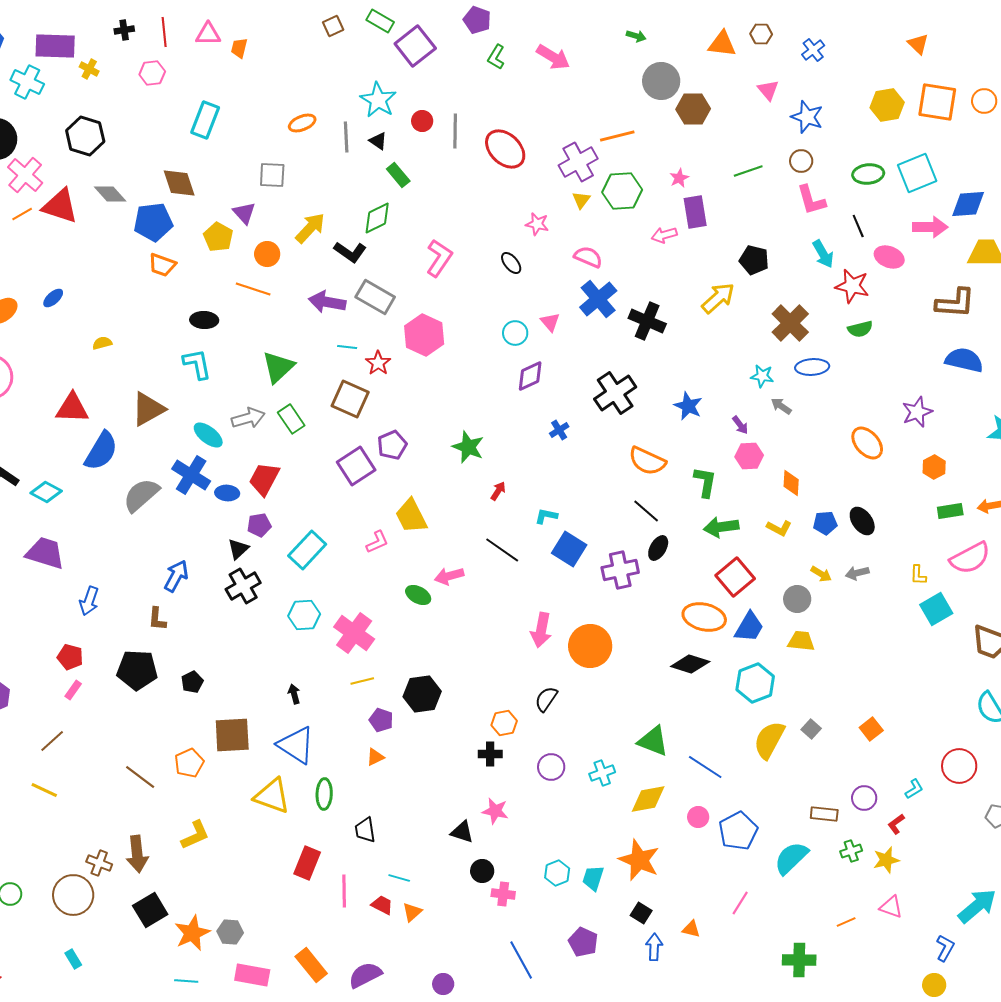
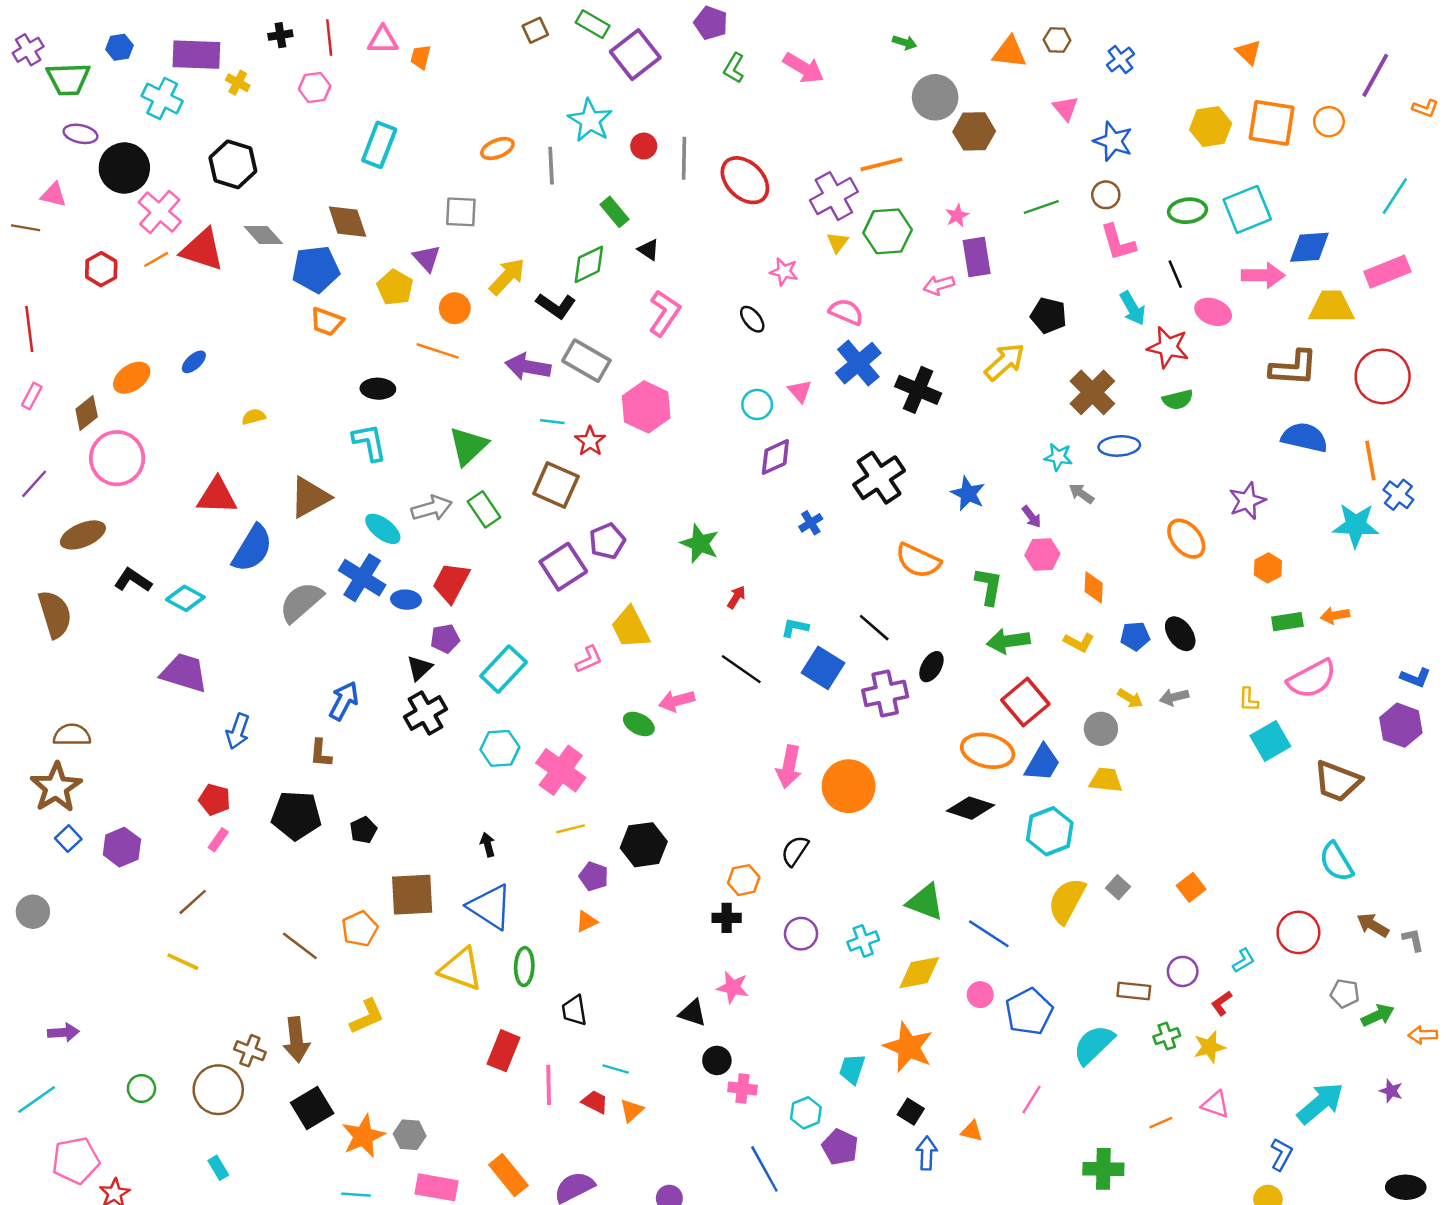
black triangle: (378, 141) -> (649, 250), moved
black line: (646, 511) -> (874, 628), moved
cyan hexagon: (557, 873) -> (806, 1113), moved

